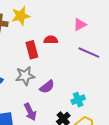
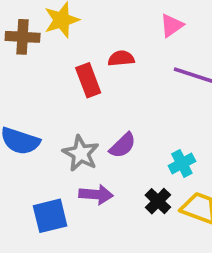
gray star: (25, 76) -> (81, 153), moved, turned -30
purple arrow: (30, 112) -> (96, 194), turned -54

